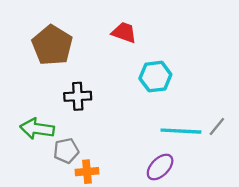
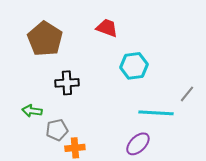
gray line: (217, 126) -> (187, 94), moved
green arrow: (37, 129) -> (32, 111), size x0.7

